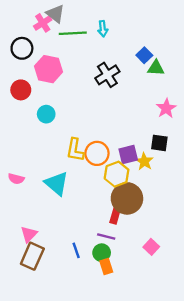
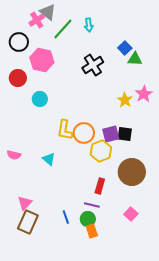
green line: (73, 33) -> (63, 29), turned -45
black square: (159, 143) -> (125, 134), moved
yellow star: (144, 161) -> (125, 100), moved
cyan triangle: (57, 183) -> (49, 159), size x0.6
brown circle: (127, 198) -> (132, 172), moved

